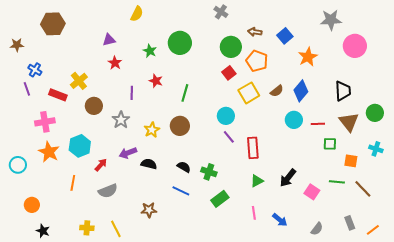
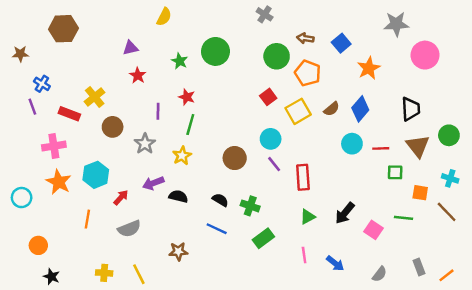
red square: (229, 73) -> (268, 97), moved
green line: (185, 93) -> (190, 125), moved
brown circle: (180, 126) -> (235, 158), moved
brown line: (363, 189) -> (447, 212), moved

